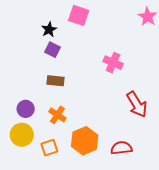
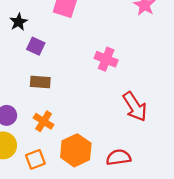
black star: (49, 30) -> (19, 22), moved

